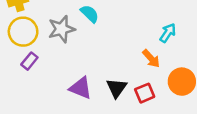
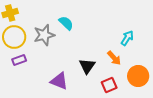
purple rectangle: (29, 61) -> (19, 60), turned 32
black triangle: (117, 88) -> (87, 66), moved

